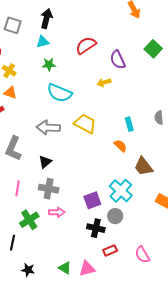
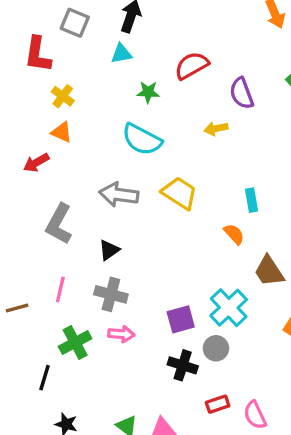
green star: (49, 64) -> (148, 92), moved
red rectangle: (110, 250) -> (218, 404), moved

